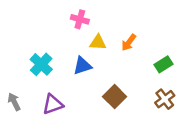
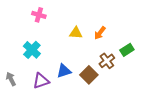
pink cross: (80, 19) -> (39, 15), moved
blue triangle: (82, 66) -> (64, 71), moved
brown cross: (165, 99) -> (107, 61), moved

